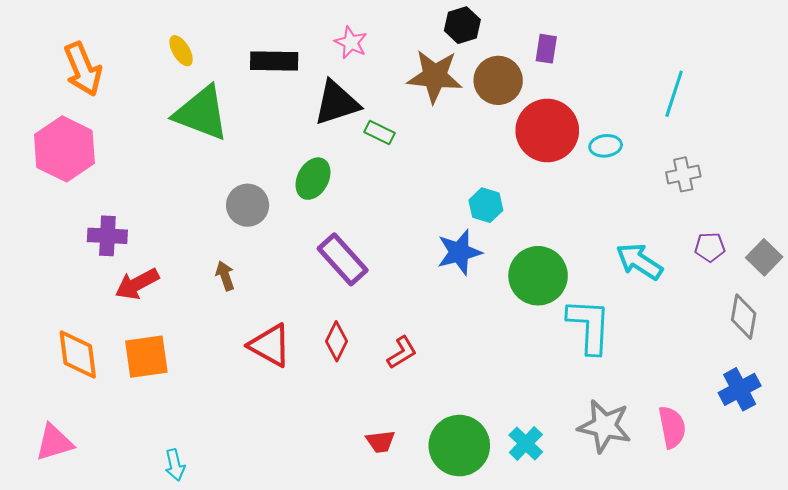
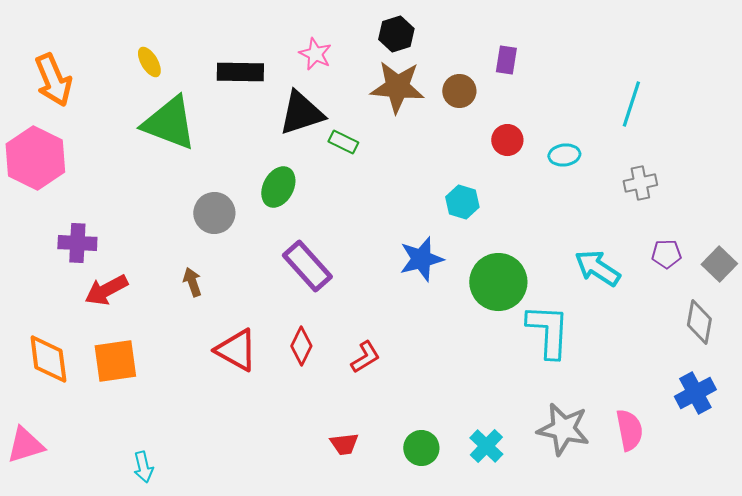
black hexagon: (462, 25) -> (396, 34), moved
brown circle: (498, 80) -> (459, 91), size x0.7
red circle: (547, 130) -> (507, 140), size x0.5
cyan hexagon: (486, 205) -> (462, 202), moved
green circle: (459, 446) -> (421, 448), size x0.6

